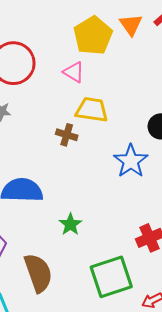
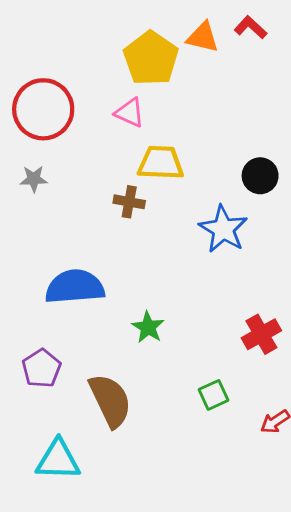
orange triangle: (131, 25) -> (203, 37), turned -35
green square: (111, 277) -> (213, 395), size x0.5

